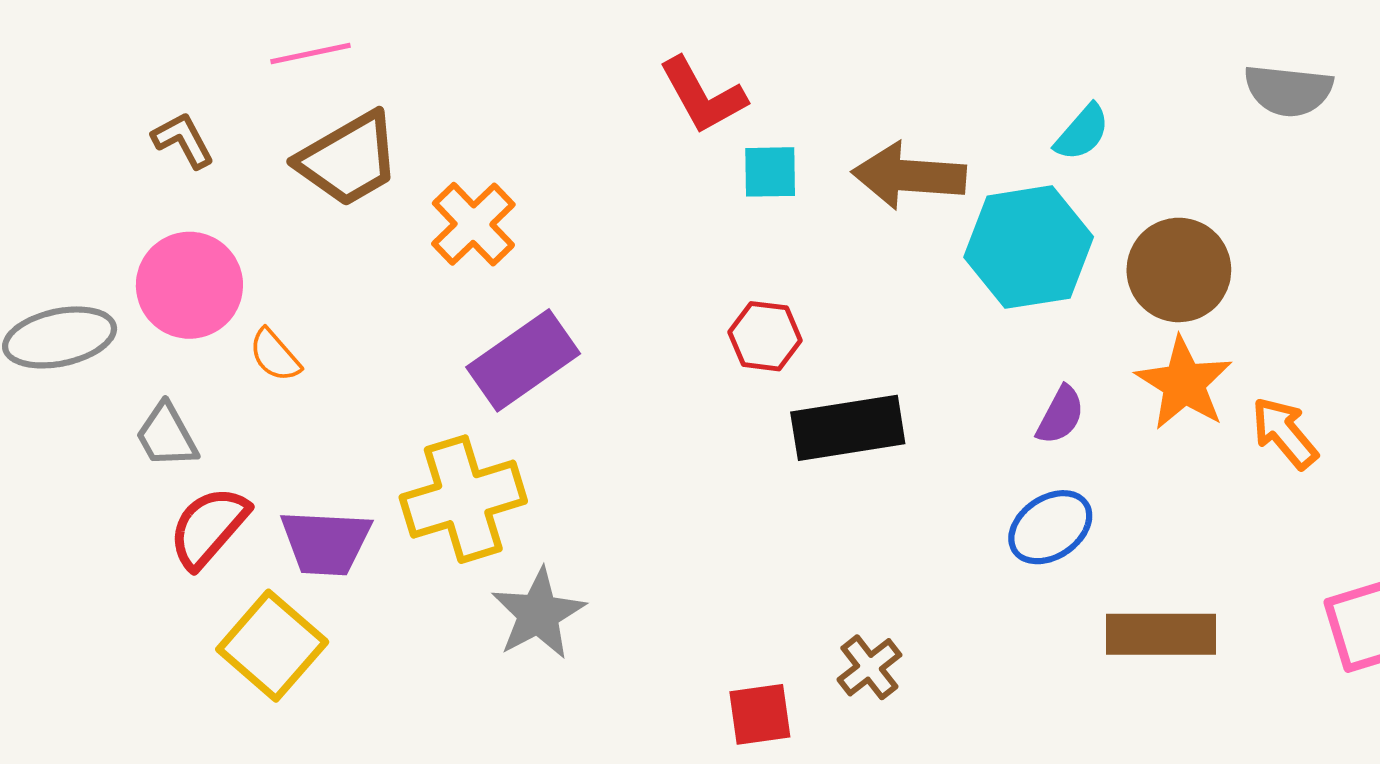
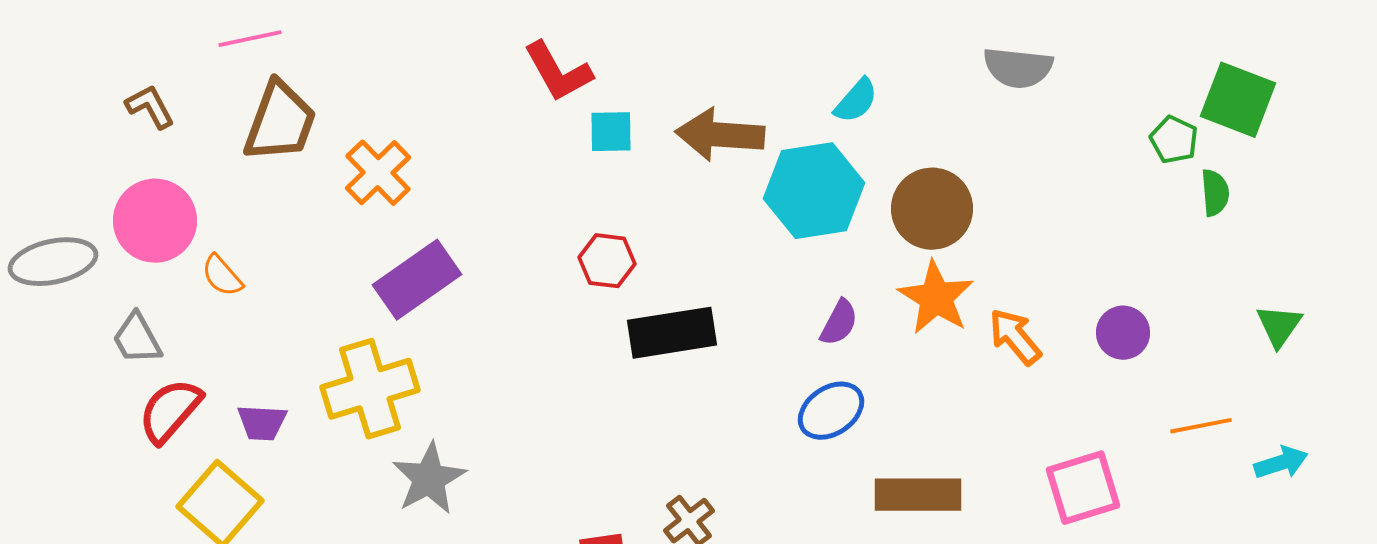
brown trapezoid: (349, 159) -> (280, 122), turned -40
purple trapezoid: (326, 542) -> (262, 423), size x0.7

